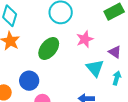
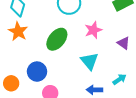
cyan triangle: (95, 68) -> (89, 61), moved
cyan arrow: (117, 78) -> (120, 79), moved, turned 40

